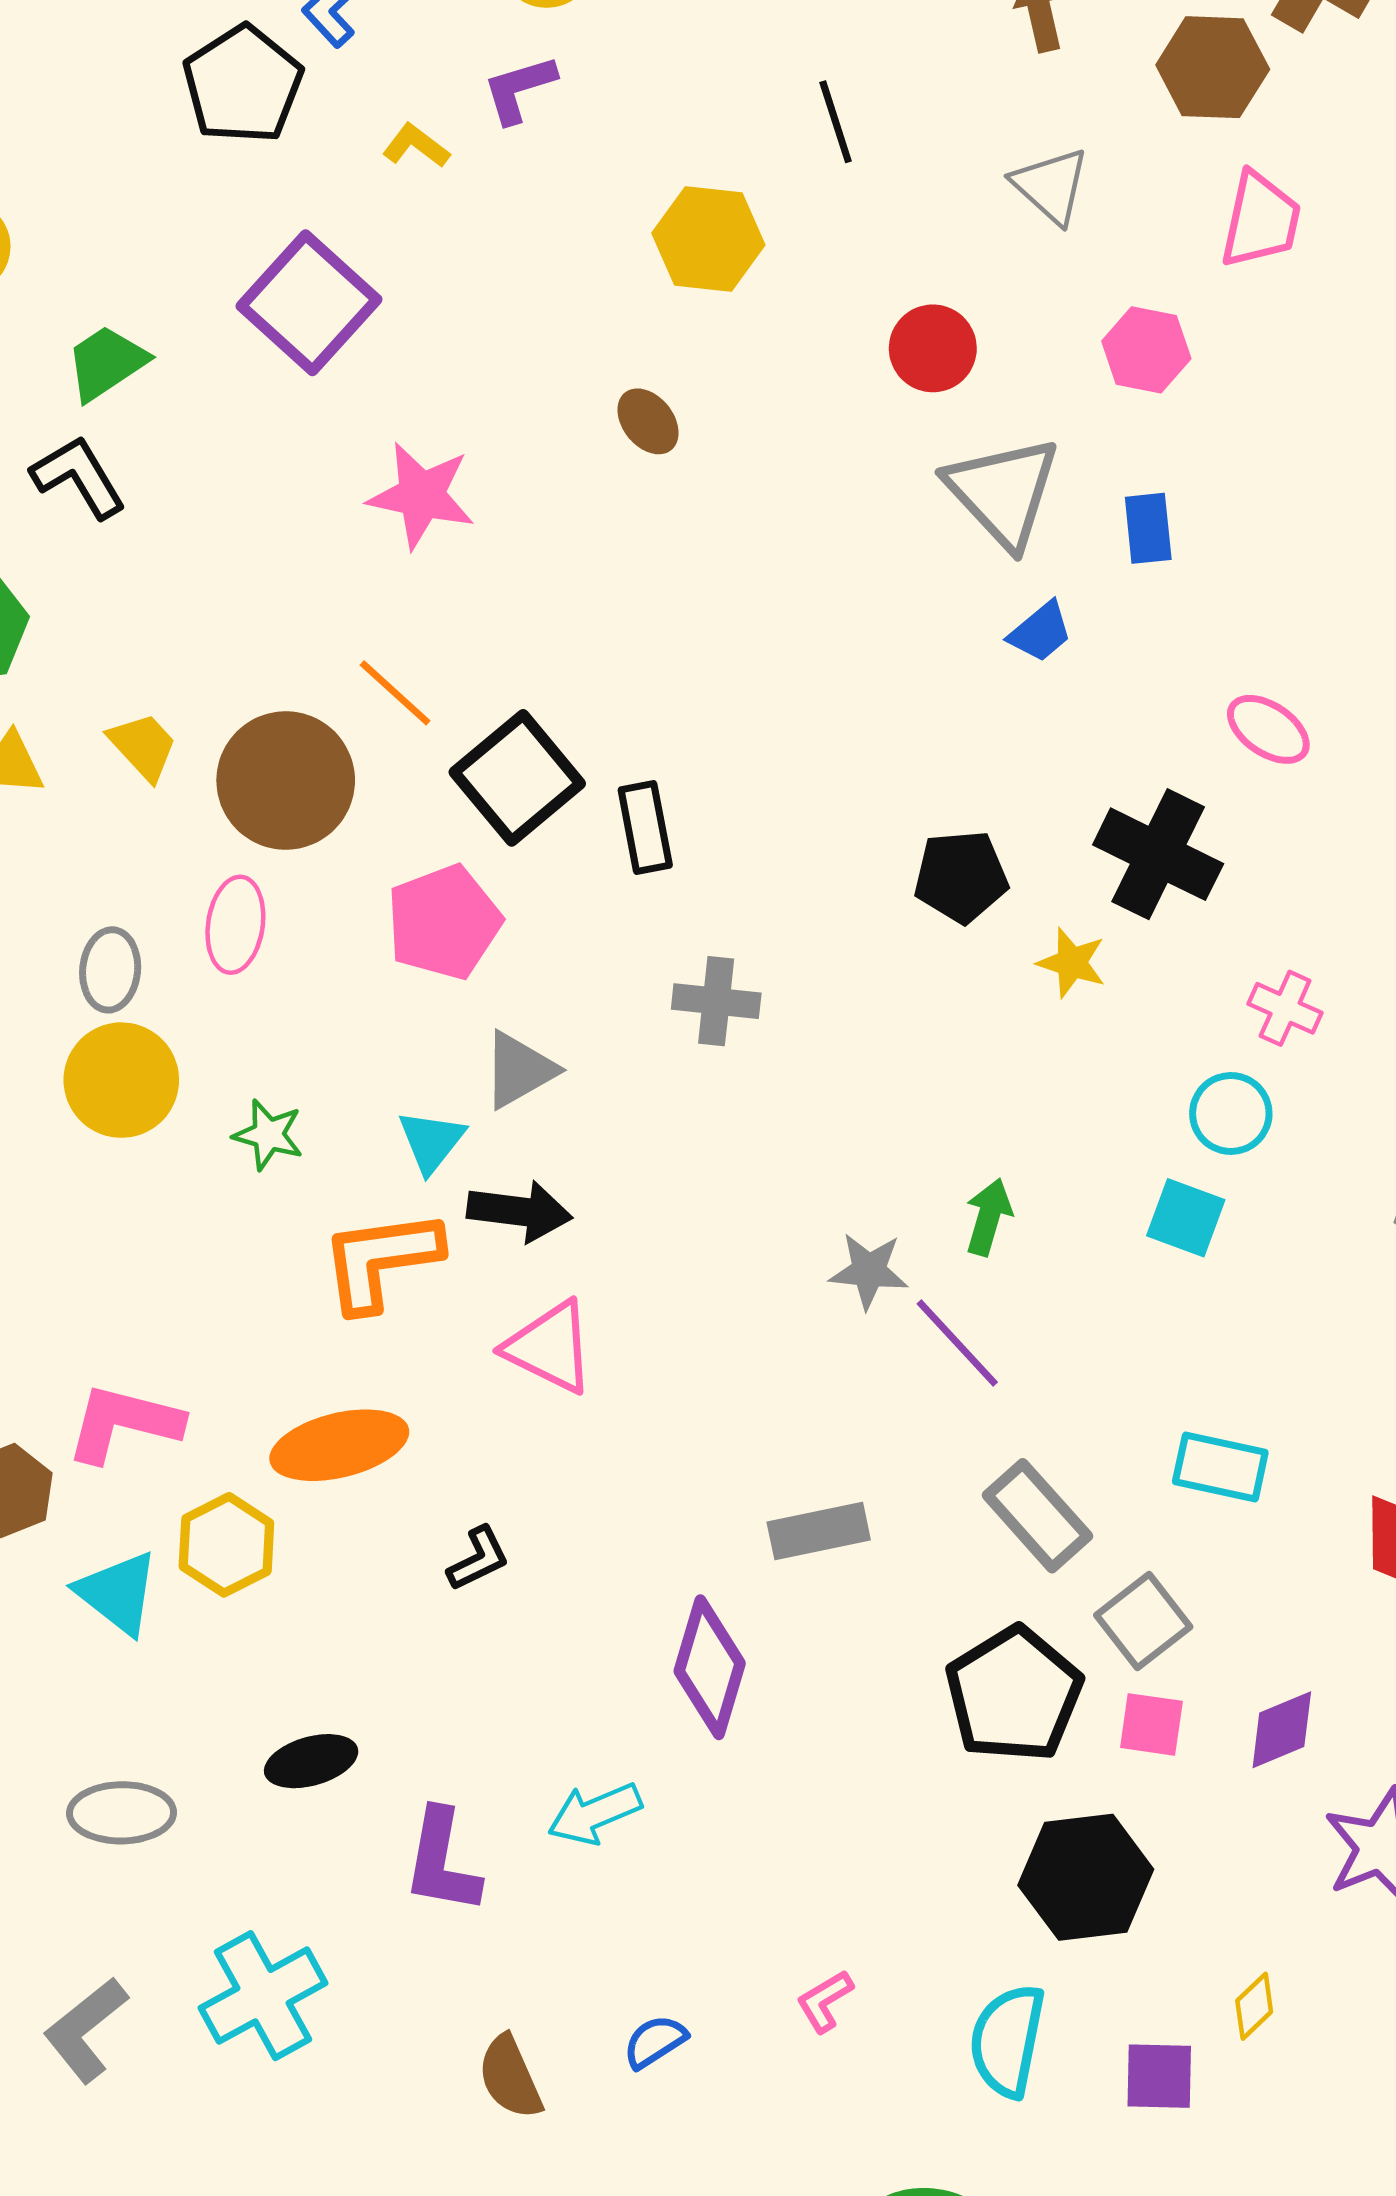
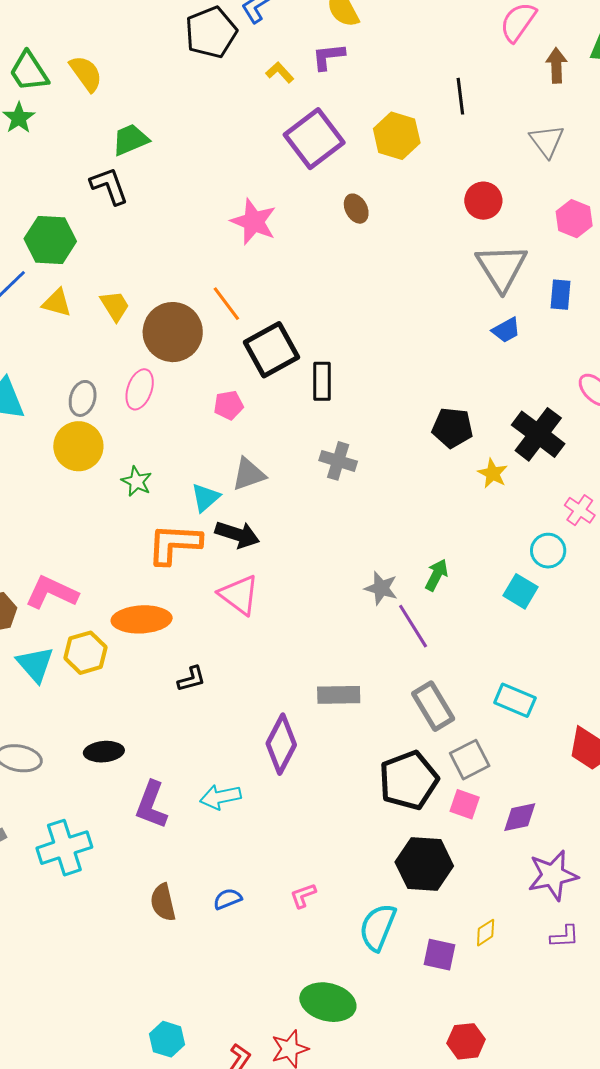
purple square: (309, 303) -> (314, 139), moved
pink pentagon: (444, 922) -> (229, 405), size x0.6

